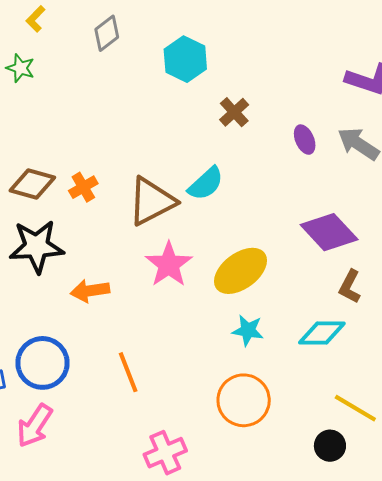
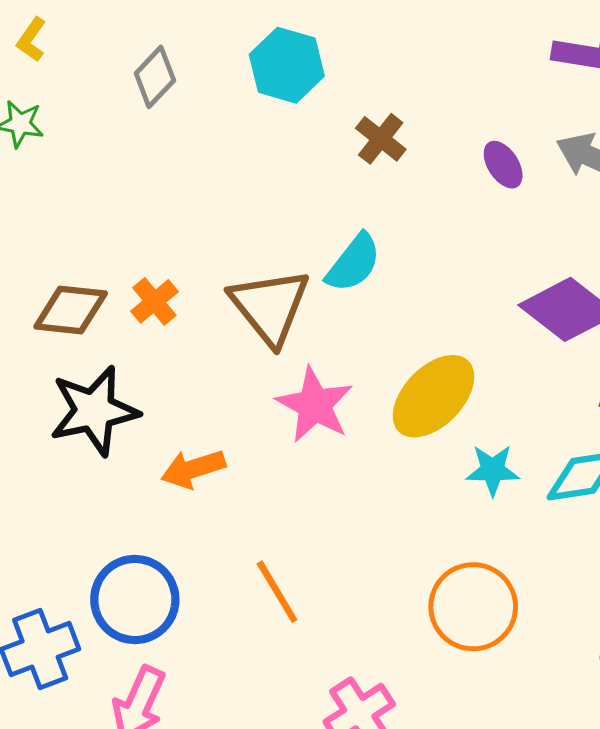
gray diamond: (107, 33) -> (155, 77), moved
brown triangle: (152, 201) -> (270, 306), turned -32
cyan star: (248, 330) -> (493, 470), moved

